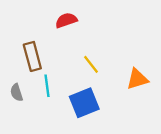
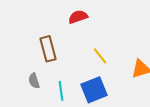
cyan line: (47, 86) -> (61, 91), moved

